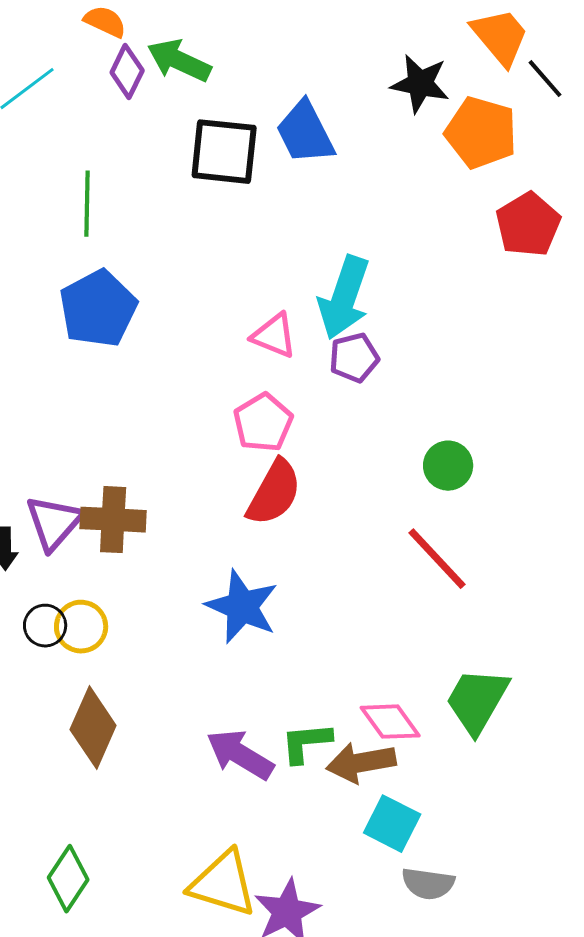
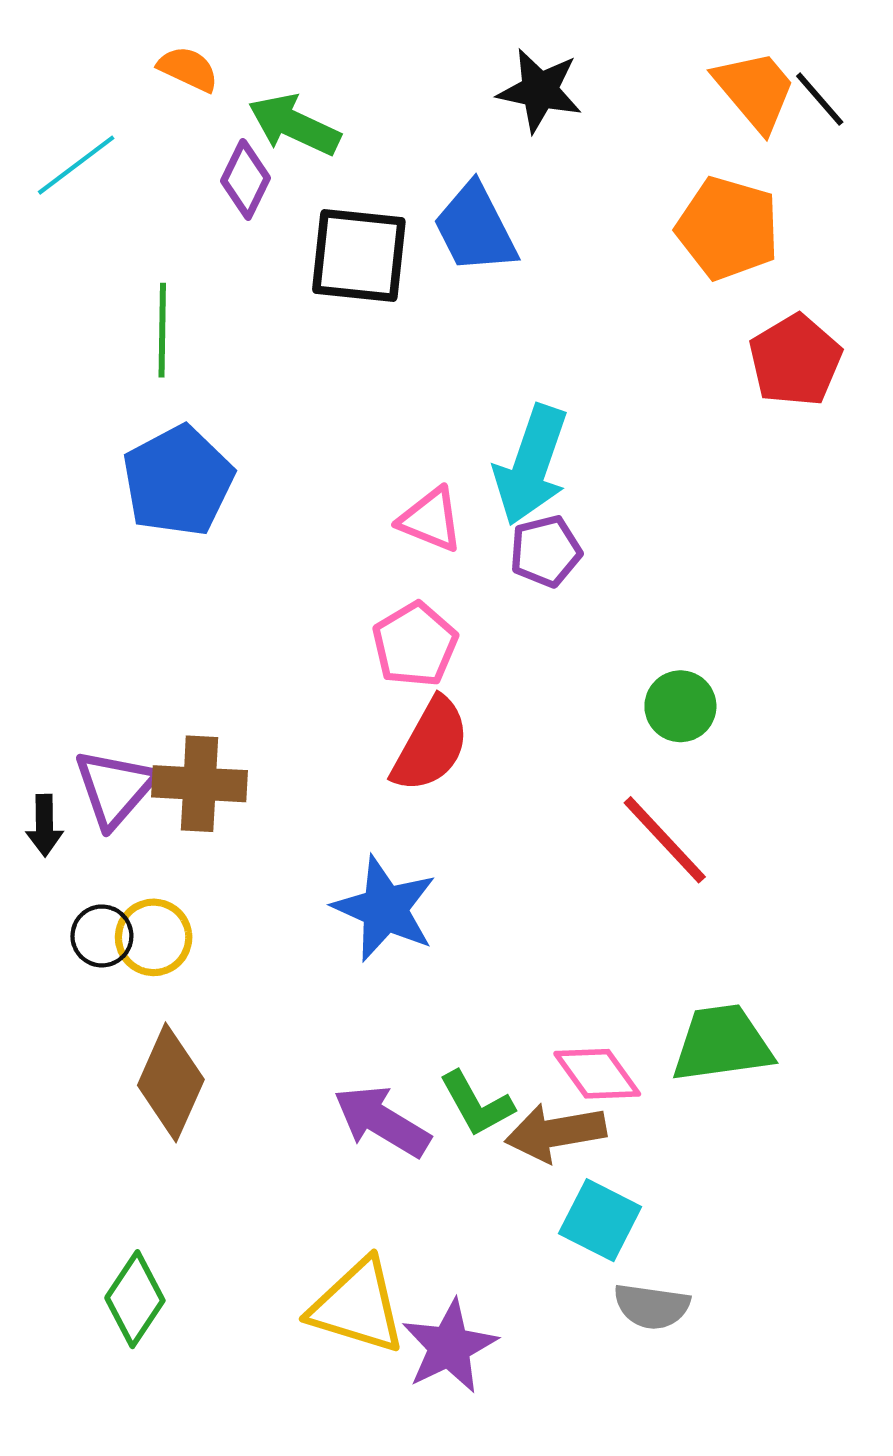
purple diamond: (127, 72) -> (245, 179), moved
black line: (545, 79) -> (820, 99), moved
black star: (420, 84) -> (540, 90), moved
green trapezoid: (477, 701) -> (722, 1044), turned 52
green L-shape: (306, 743) -> (477, 1104), turned -114

